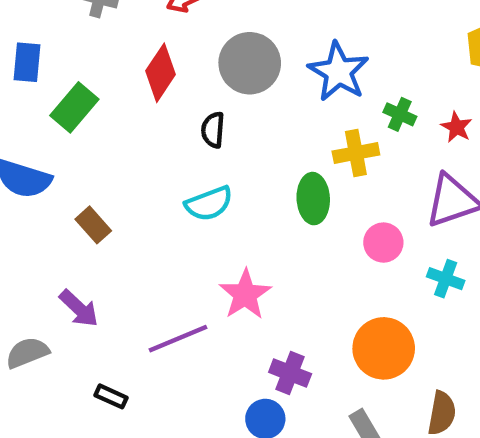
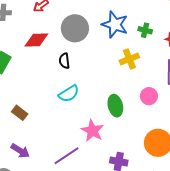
red diamond: (160, 73) -> (36, 40), turned 65
green cross: (400, 114) -> (145, 30), moved
green ellipse: (313, 199) -> (115, 106), moved

